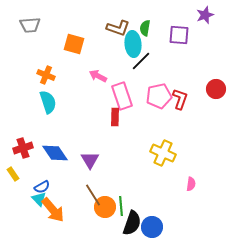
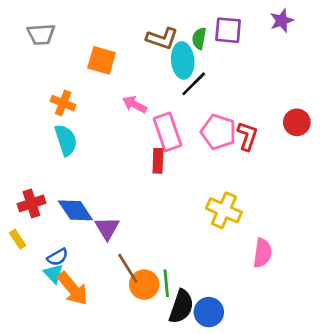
purple square: (179, 35) -> (228, 30), moved
pink pentagon: (159, 96) -> (218, 132), turned 30
purple triangle: (90, 160) -> (107, 228), moved
pink semicircle: (191, 184) -> (262, 253), size x1.5

